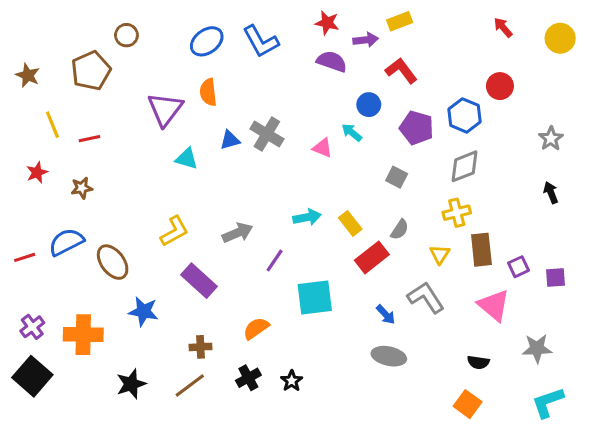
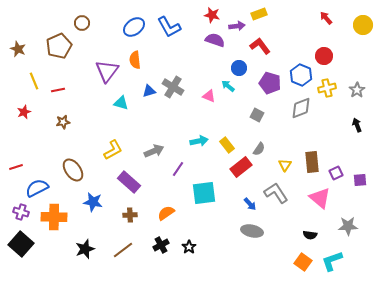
brown star: (82, 188) -> (63, 122), moved
yellow cross: (457, 213) -> (327, 88), moved
blue semicircle: (66, 242) -> (37, 188), moved
purple cross: (32, 327) -> (21, 212), turned -35
brown cross: (201, 347) -> (130, 215), moved
cyan L-shape: (548, 402) -> (332, 261), moved

